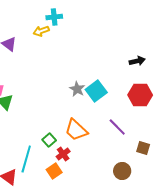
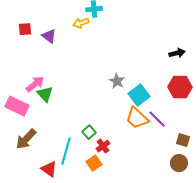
cyan square: (96, 91) -> (139, 95), moved
orange trapezoid: (76, 130) -> (137, 118), moved
brown circle: (122, 171) -> (179, 163), moved

